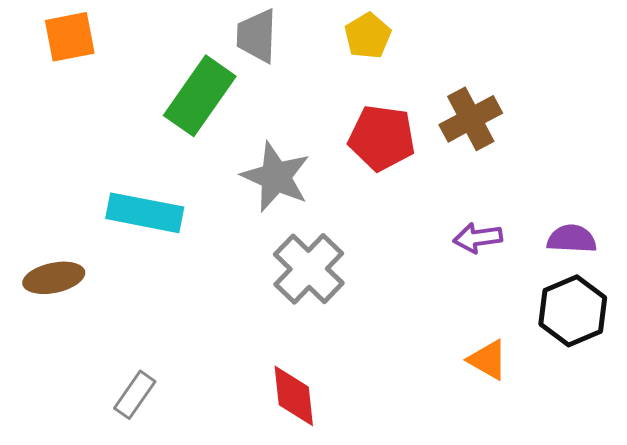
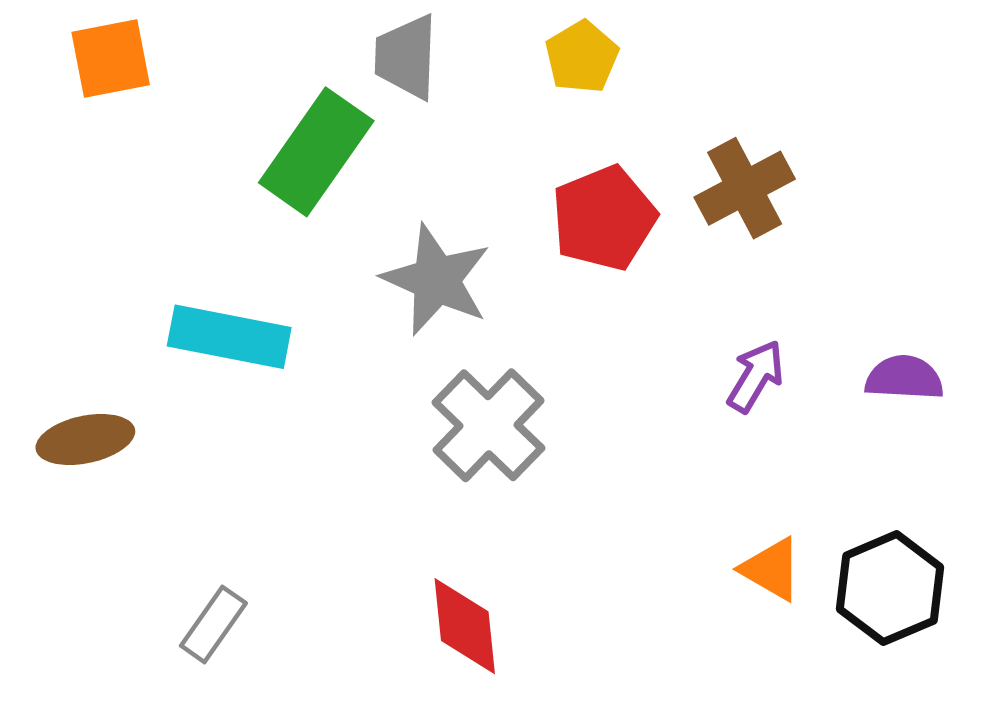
red pentagon: (382, 138) -> (604, 218), turned -30
purple arrow: (478, 238) -> (756, 376), turned 129
black hexagon: (573, 311) -> (890, 588), moved

